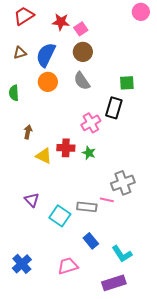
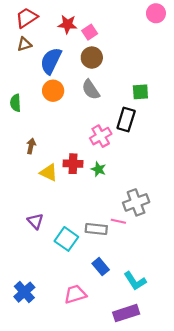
brown triangle: (20, 53) -> (24, 44), moved

